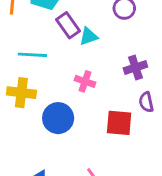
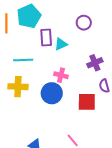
purple rectangle: (68, 25) -> (46, 38), turned 36
blue circle: (58, 118) -> (52, 93), moved

